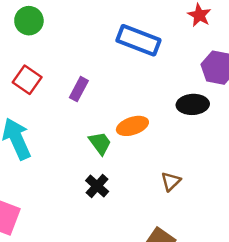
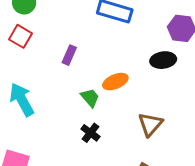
red square: (27, 80) -> (21, 36), moved
brown triangle: (171, 181) -> (150, 124), size x1.5

